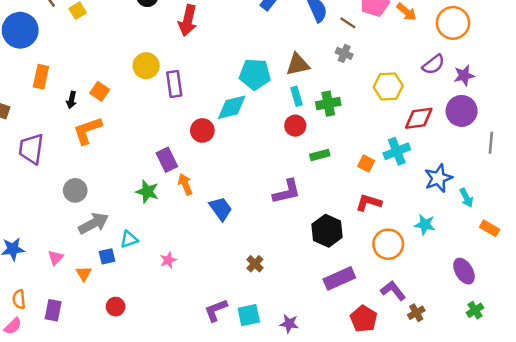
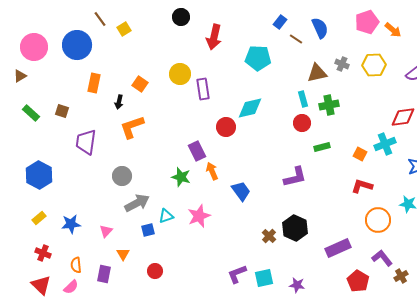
brown line: (348, 23) -> (296, 39), moved
brown triangle: (298, 64) -> (317, 73), moved
cyan pentagon: (255, 74) -> (258, 58), moved
yellow hexagon: (388, 86) -> (374, 65), moved
orange square: (100, 91) -> (140, 84), moved
black hexagon: (327, 231) -> (295, 228), moved
pink star: (168, 260) -> (199, 216), moved, size x1.6
orange triangle: (84, 274) -> (123, 254), moved

